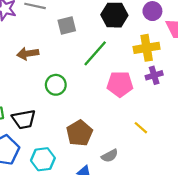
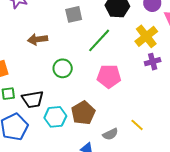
yellow cross: (147, 48) -> (146, 36), turned -30
pink pentagon: (120, 84) -> (109, 76), moved
yellow line: (141, 128) -> (137, 125), moved
cyan hexagon: (43, 159) -> (55, 117), moved

